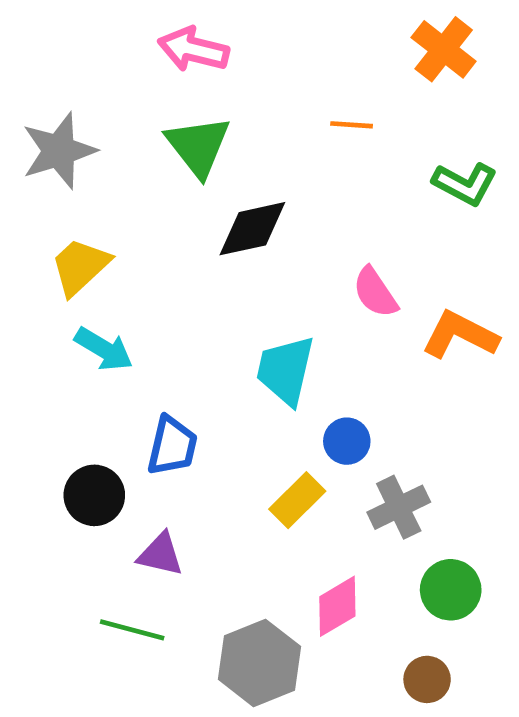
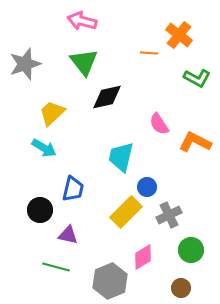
orange cross: (444, 49) -> (179, 35), moved
yellow trapezoid: (80, 266) -> (52, 113), moved
yellow rectangle: (297, 500) -> (126, 212), size x1.4

